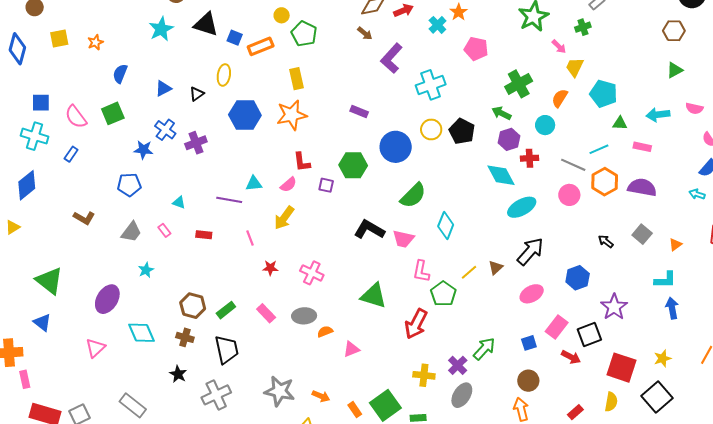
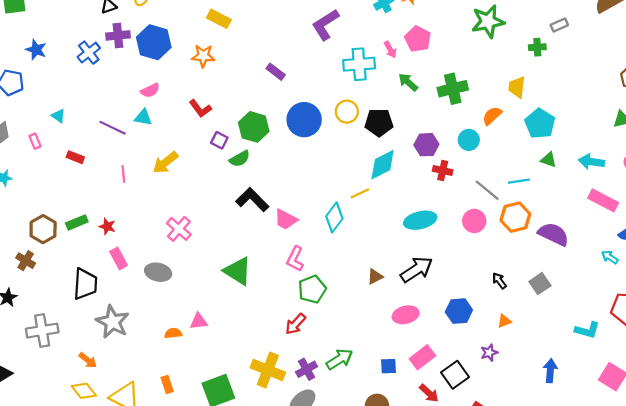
pink arrow: (559, 47) -> (390, 50), moved
yellow trapezoid: (575, 67) -> (517, 87), turned -35
yellow rectangle: (297, 79) -> (219, 19), turned -65
green arrow: (501, 113) -> (408, 82), moved
orange star: (292, 115) -> (203, 56), size x0.7
blue cross: (165, 130) -> (89, 53), moved
black pentagon: (462, 131) -> (379, 122), turned 30
purple cross: (196, 143) -> (118, 35), moved
pink rectangle: (642, 147) -> (603, 200), moved, size x1.5
red L-shape: (302, 162) -> (200, 109), turned -45
cyan diamond: (501, 175) -> (383, 165), moved, turned 76
pink semicircle: (288, 185) -> (150, 90), moved
green semicircle: (413, 196) -> (240, 159), moved, size x0.7
orange triangle: (675, 245) -> (504, 321), moved
red star: (270, 268) -> (107, 226), moved
yellow line: (469, 272) -> (360, 193), moved
cyan L-shape: (665, 280) -> (587, 330), moved
purple star: (614, 307) -> (489, 353), size x0.6
green rectangle: (226, 310) -> (77, 222), moved
red arrow: (416, 324) -> (295, 324), moved, size x0.7
orange semicircle: (325, 332) -> (173, 333), moved
black square: (589, 335) -> (455, 375), turned -30
black trapezoid: (227, 350) -> (85, 284), moved
yellow cross: (424, 375) -> (268, 370), size x1.4
gray star: (279, 391) -> (112, 322), moved
orange arrow: (321, 396) -> (88, 360), moved
orange rectangle: (355, 410) -> (167, 385), moved

